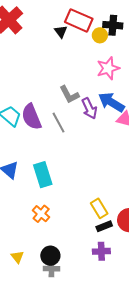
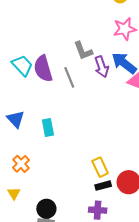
cyan rectangle: (43, 175) -> (48, 127), size x0.7
orange cross: (41, 214) -> (21, 164), moved
yellow triangle: (17, 257) -> (14, 193), moved

